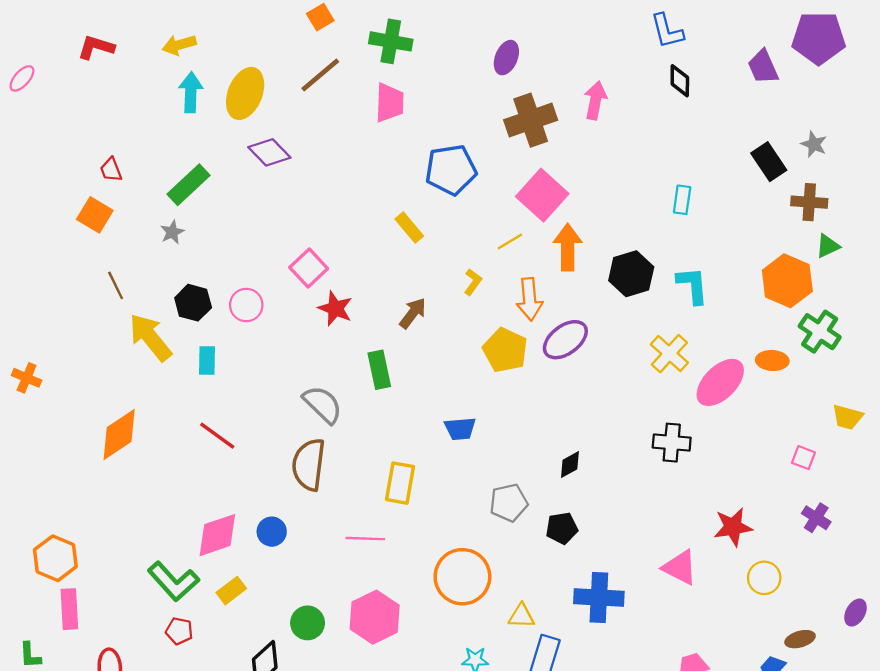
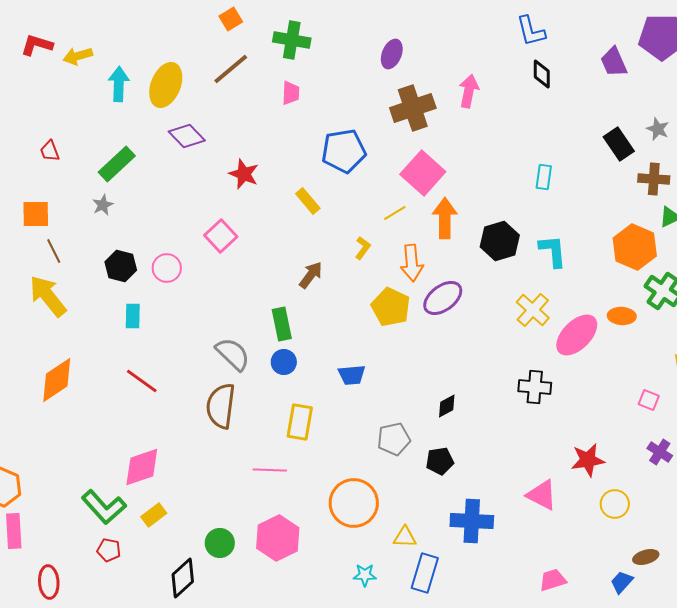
yellow arrow: (179, 45) -> (78, 56), moved
pink trapezoid: (390, 103) -> (291, 93), size x0.7
orange square: (95, 215) -> (36, 214), moved, turned -32
red star: (335, 308) -> (244, 174), moved
yellow arrow: (150, 337) -> (48, 296), moved
blue circle: (272, 532) -> (284, 362), moved

